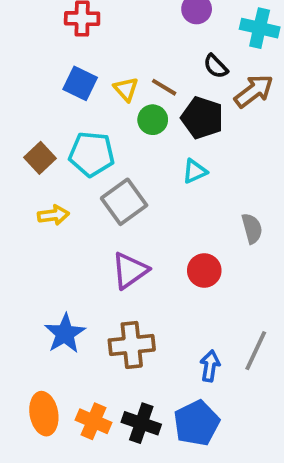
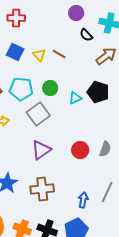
black semicircle: (216, 66) -> (86, 35), moved
black pentagon: (202, 118) -> (98, 92), moved
green circle: (153, 120) -> (50, 88), moved
gray semicircle: (252, 228) -> (105, 149), moved, turned 35

